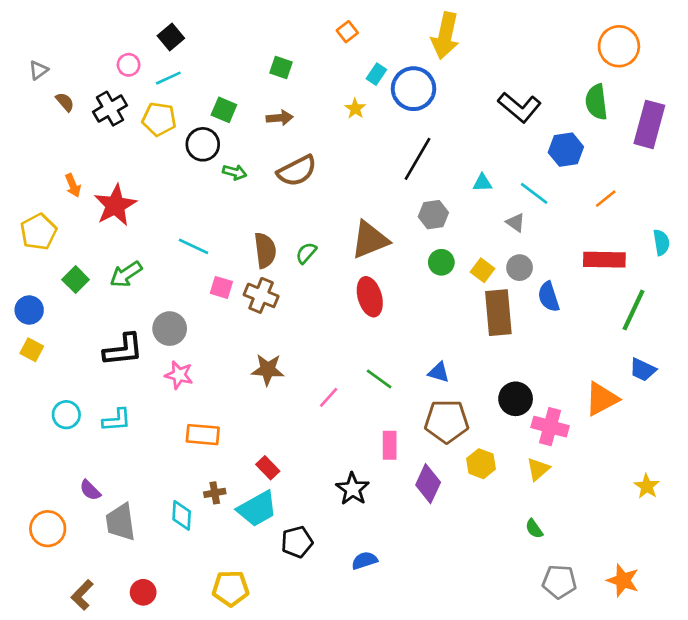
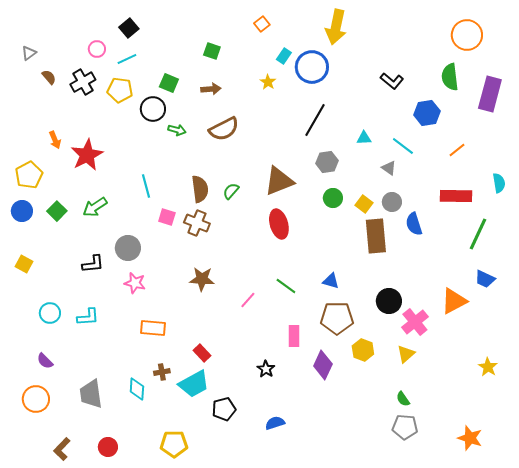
black L-shape: (520, 107) -> (392, 81), size x0.7
cyan line: (193, 246) -> (146, 186), turned 50
blue circle: (29, 310) -> (22, 211), moved
black L-shape: (123, 350) -> (93, 264), size x0.7
pink cross: (550, 427) -> (415, 322), turned 36
black star: (353, 489) -> (266, 369), size x0.7
purple semicircle: (90, 490) -> (45, 361), moved
gray pentagon: (559, 582) -> (405, 427), moved

